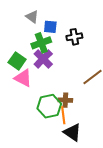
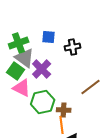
gray triangle: (32, 17) -> (25, 58), moved, size x1.5
green cross: (41, 43) -> (19, 43), moved
green hexagon: (49, 106) -> (43, 102), moved

